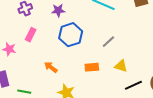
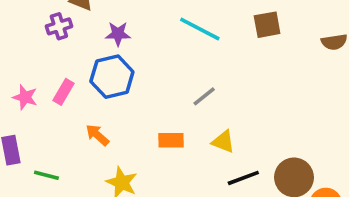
pink rectangle: (31, 35) -> (63, 92), moved
blue hexagon: (71, 35) -> (112, 77), moved

